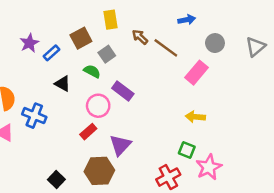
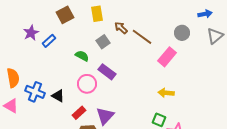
blue arrow: (187, 20) -> (205, 14), moved
brown square: (81, 38) -> (65, 15), moved
gray square: (107, 54) -> (103, 42), moved
black triangle: (63, 84) -> (58, 96), moved
red rectangle: (88, 132) -> (79, 113), moved

